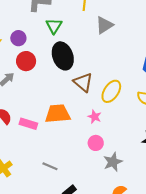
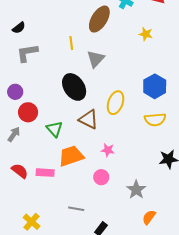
green triangle: (54, 26) -> (54, 129), moved
black ellipse: (63, 56) -> (74, 87), moved
yellow ellipse: (111, 91) -> (116, 103), moved
pink circle: (96, 143) -> (101, 177), moved

